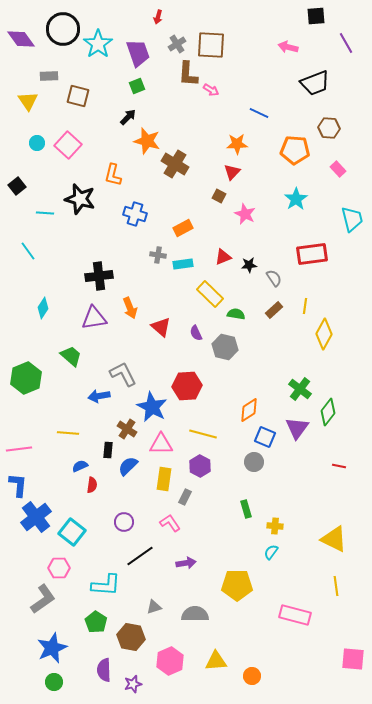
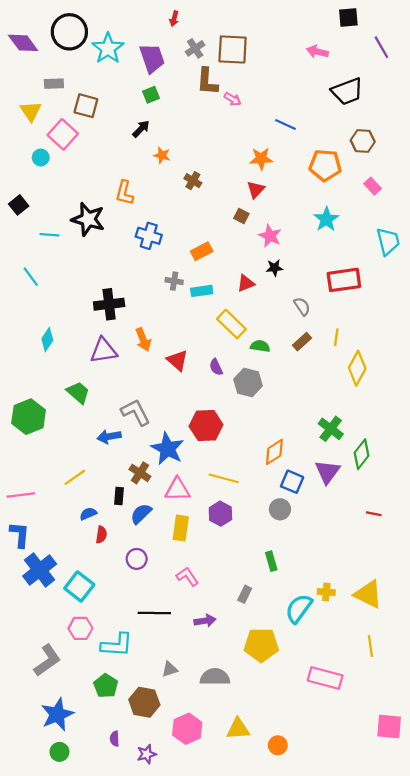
orange star: (147, 141) -> (162, 155), size x0.6
pink square: (68, 145) -> (63, 134), moved
brown cross: (175, 164) -> (193, 181), size x0.6
black star: (249, 265) -> (274, 268), moved
yellow line: (68, 433) -> (75, 477), turned -40
gray rectangle: (185, 497) -> (245, 594), moved
purple circle: (124, 522) -> (137, 559), moved
yellow cross: (275, 526) -> (326, 592), moved
cyan semicircle: (271, 552) -> (299, 609), size x1.8
black line: (140, 556) -> (154, 613), turned 36
pink hexagon: (59, 568) -> (80, 628), moved
purple semicircle: (104, 670) -> (115, 739), size x0.6

